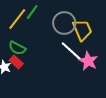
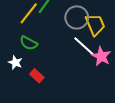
red rectangle: (16, 62) -> (37, 76), moved

